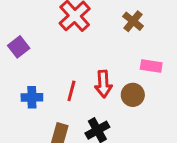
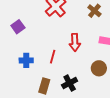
red arrow: (103, 84) -> (75, 42), moved
brown circle: (133, 95) -> (99, 68), moved

